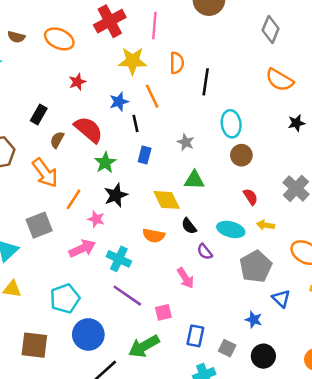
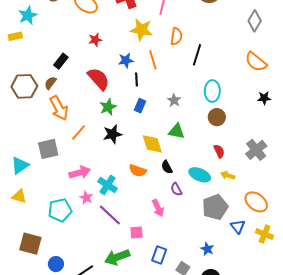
brown semicircle: (57, 140) -> (50, 83), moved
pink star: (96, 219) -> (86, 198), moved
blue triangle: (281, 298) -> (238, 227), moved
blue circle: (88, 334) -> (56, 264), moved, size x0.6

